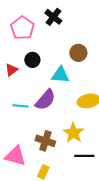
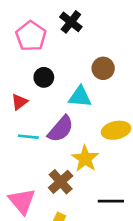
red triangle: (11, 70) -> (19, 102), moved
yellow star: (73, 133) -> (85, 159), moved
brown cross: (45, 141) -> (61, 182), turned 30
pink triangle: (15, 156) -> (22, 201), turned 35

